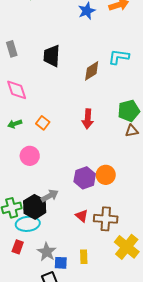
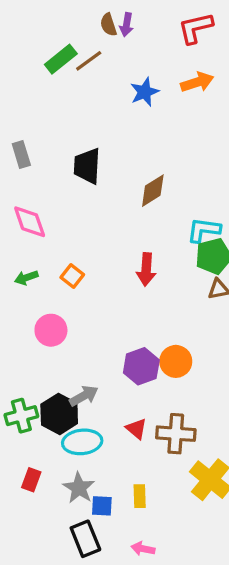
cyan L-shape: (119, 57) -> (204, 230), moved
cyan ellipse: (28, 224) -> (82, 442), moved

